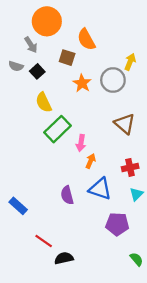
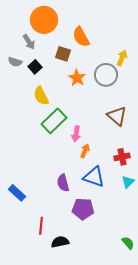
purple pentagon: (117, 224) -> (83, 209), moved
red line: (44, 241) -> (41, 226), turned 60

